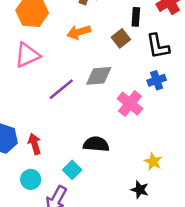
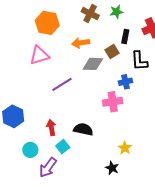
gray diamond: (99, 76) -> (93, 64), moved
blue cross: (157, 80) -> (125, 82), moved
pink cross: (130, 104) -> (113, 102), turned 36
red arrow: (35, 144) -> (51, 128), moved

